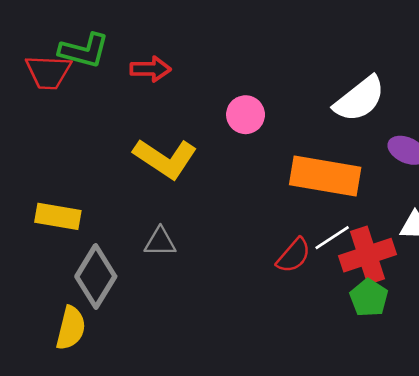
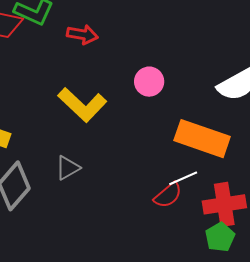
white line: (332, 238) -> (183, 178), moved
gray triangle: (160, 242) -> (68, 168), turned -40

